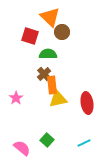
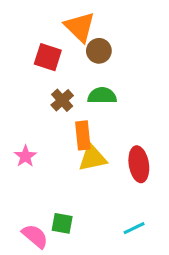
green semicircle: (48, 54) -> (102, 96), moved
brown cross: (44, 74) -> (62, 100), moved
green square: (47, 140) -> (62, 223), moved, turned -32

